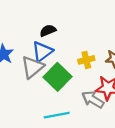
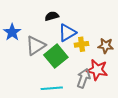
blue triangle: (42, 52) -> (67, 33), moved
gray arrow: (93, 100) -> (83, 78), turned 72

